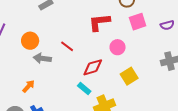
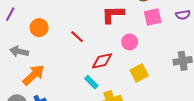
purple semicircle: (167, 25) -> (183, 15), moved
gray arrow: (42, 58) -> (19, 51), moved
orange arrow: (29, 86) -> (34, 75), size x1.6

